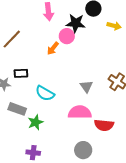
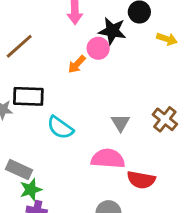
black rectangle: (21, 73) -> (28, 96), size x1.5
gray rectangle: (17, 109) -> (19, 170), moved
green star: (35, 122) -> (31, 190), moved

